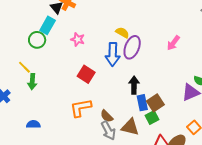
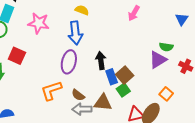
pink star: (78, 39) -> (39, 23), size x1.5
purple ellipse: (132, 47) -> (69, 62), moved
red square: (86, 74) -> (17, 56), moved
gray arrow: (108, 131) -> (82, 109), turned 126

